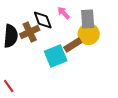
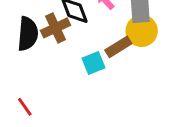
cyan square: (56, 56) -> (93, 63), size x0.7

